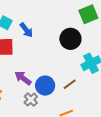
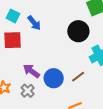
gray cross: (31, 100) -> (28, 91), moved

